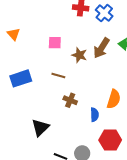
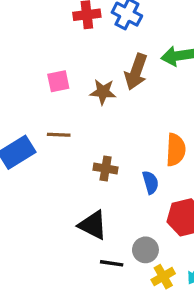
brown line: (58, 75) -> (59, 135), moved
black triangle: (40, 127) -> (93, 225), moved, turned -36

